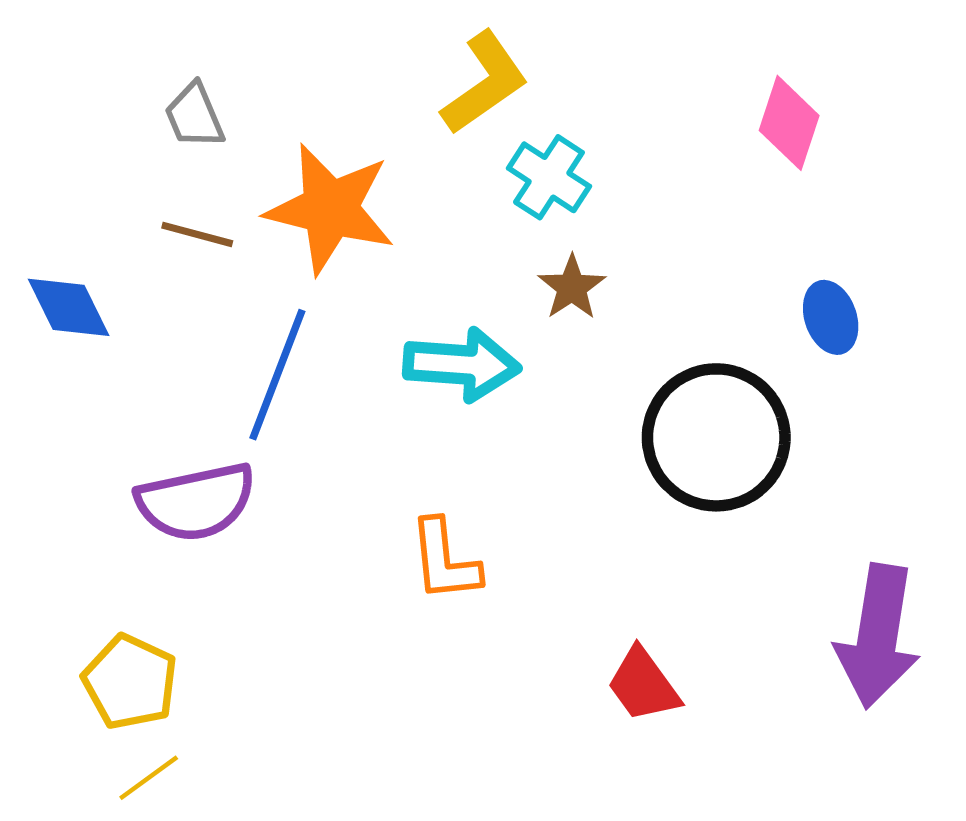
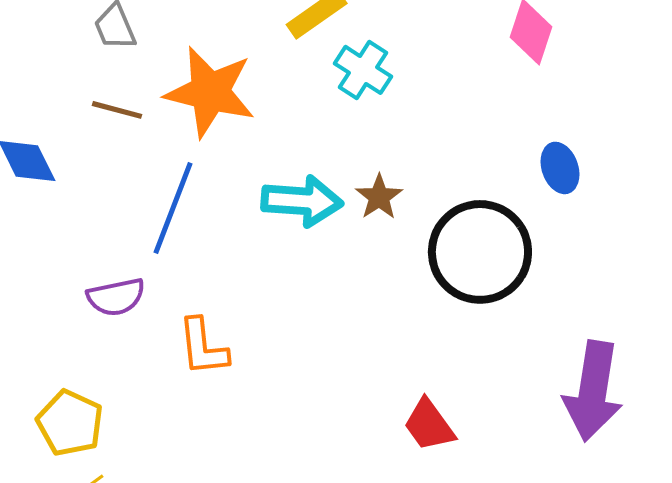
brown star: (572, 287) -> (379, 197), moved
purple semicircle: (196, 502) -> (116, 297), size x0.7
orange L-shape: (445, 560) -> (203, 347), moved

